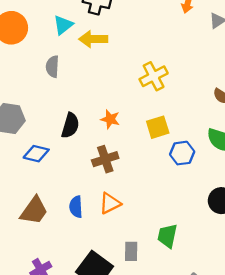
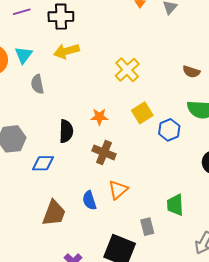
cyan triangle: (63, 25) -> (24, 55), moved
brown cross: (105, 159) -> (104, 152), turned -35

